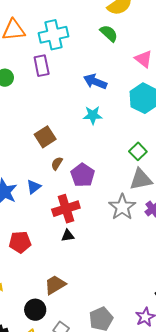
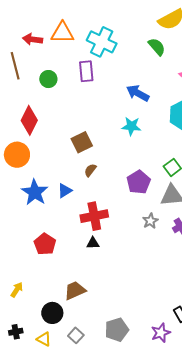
cyan cross: (54, 35) -> (102, 42), turned 32
purple pentagon: (83, 175) -> (139, 182), moved
gray star: (122, 207) -> (150, 221), size x0.6
red pentagon: (20, 242) -> (45, 244), turned 30

